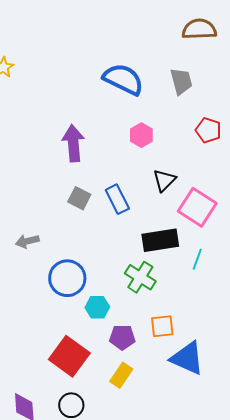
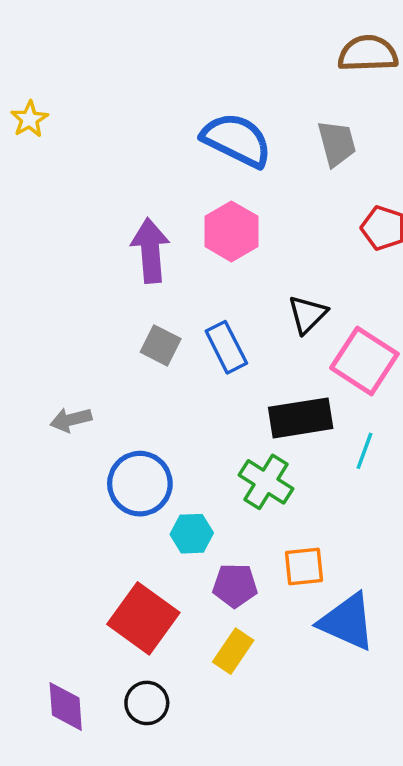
pink hexagon: (141, 135) -> (231, 231), moved, size x1.4

